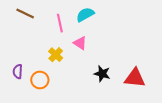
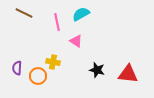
yellow cross: (56, 55) -> (53, 62), moved, turned -32

